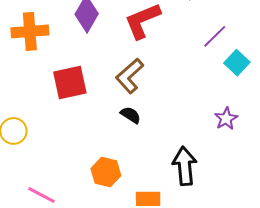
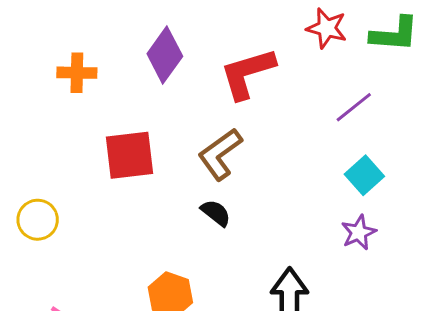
orange cross: (30, 31) -> (77, 73), size x0.7
cyan square: (237, 63) -> (364, 175), moved

